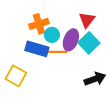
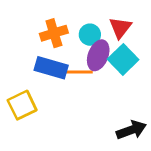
cyan circle: (52, 35) -> (90, 35), moved
yellow square: (16, 76) -> (22, 105), turned 35
black arrow: (95, 79) -> (131, 130), moved

